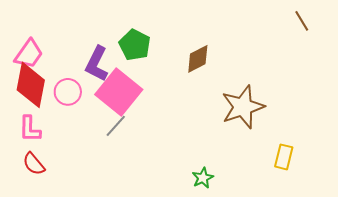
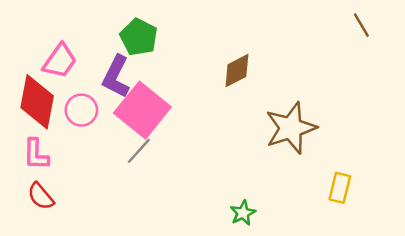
green pentagon: (135, 45) -> (139, 37), moved
pink trapezoid: (29, 54) -> (60, 61), moved

